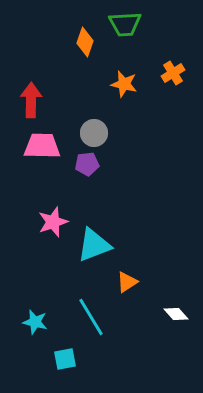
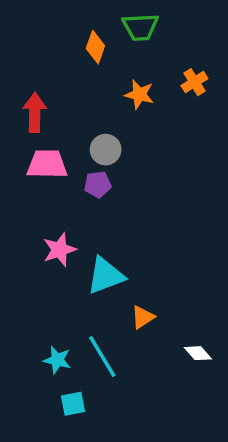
cyan star: (35, 322) -> (57, 360), moved

